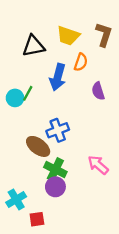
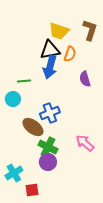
black triangle: (33, 46) -> (50, 50), moved
green line: (28, 93) -> (24, 81), turned 56
cyan circle: (15, 98) -> (13, 99), moved

